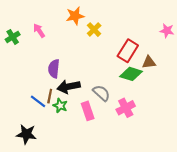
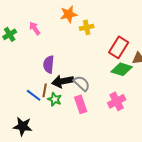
yellow cross: (94, 30) -> (87, 27), turned 32
gray semicircle: (101, 93) -> (82, 83), moved

